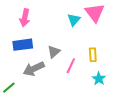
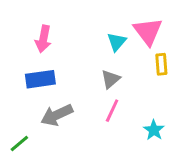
gray triangle: (54, 52) -> (111, 79), moved
yellow rectangle: (93, 55) -> (161, 64), moved

